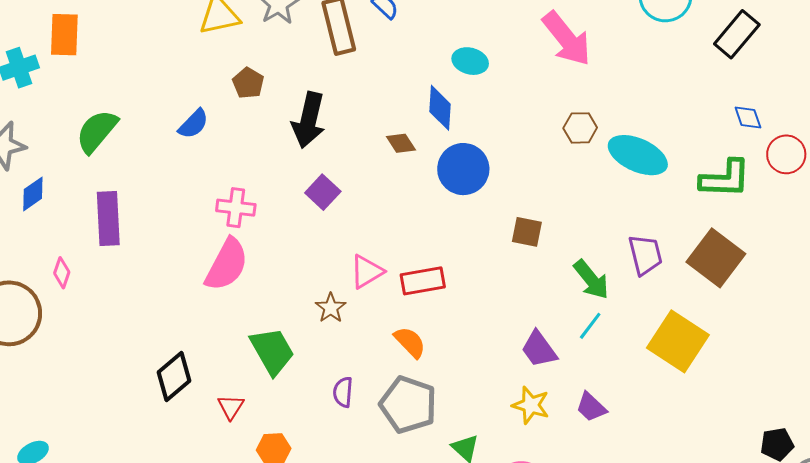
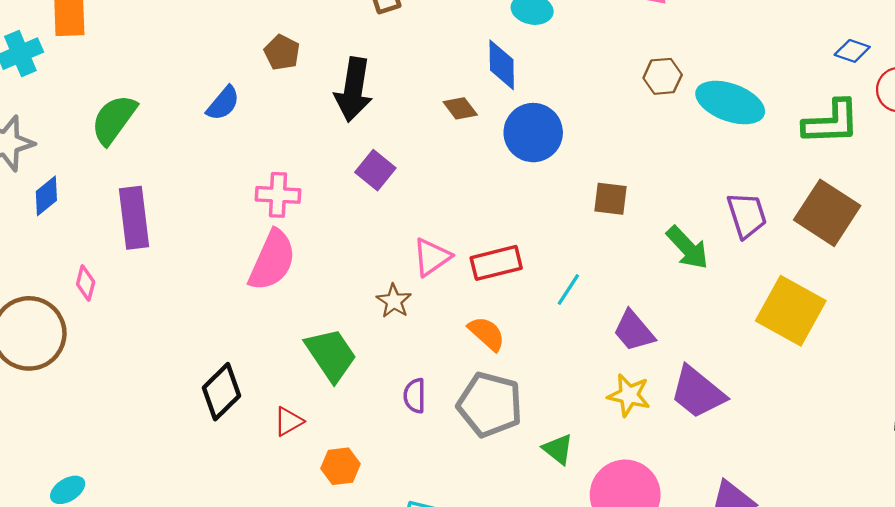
blue diamond: (748, 118) -> (852, 51), turned -48
cyan line: (590, 326) -> (568, 290), moved
red triangle: (231, 407) -> (288, 421), turned 32
purple trapezoid: (591, 407) -> (698, 392), size x1.6

